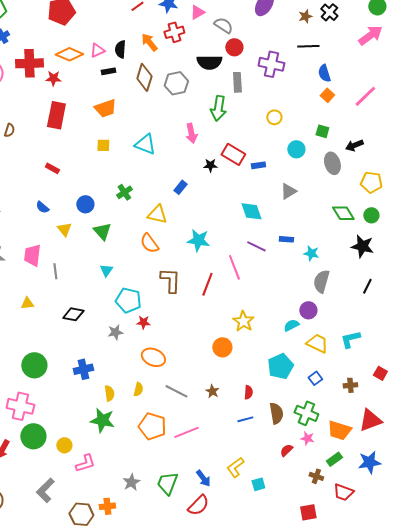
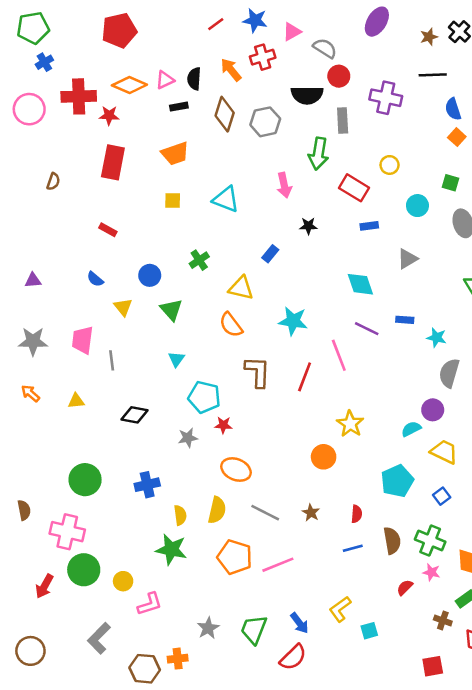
red rectangle: (233, 154) -> (354, 188), moved
yellow semicircle: (138, 389) -> (217, 510), size x1.5

